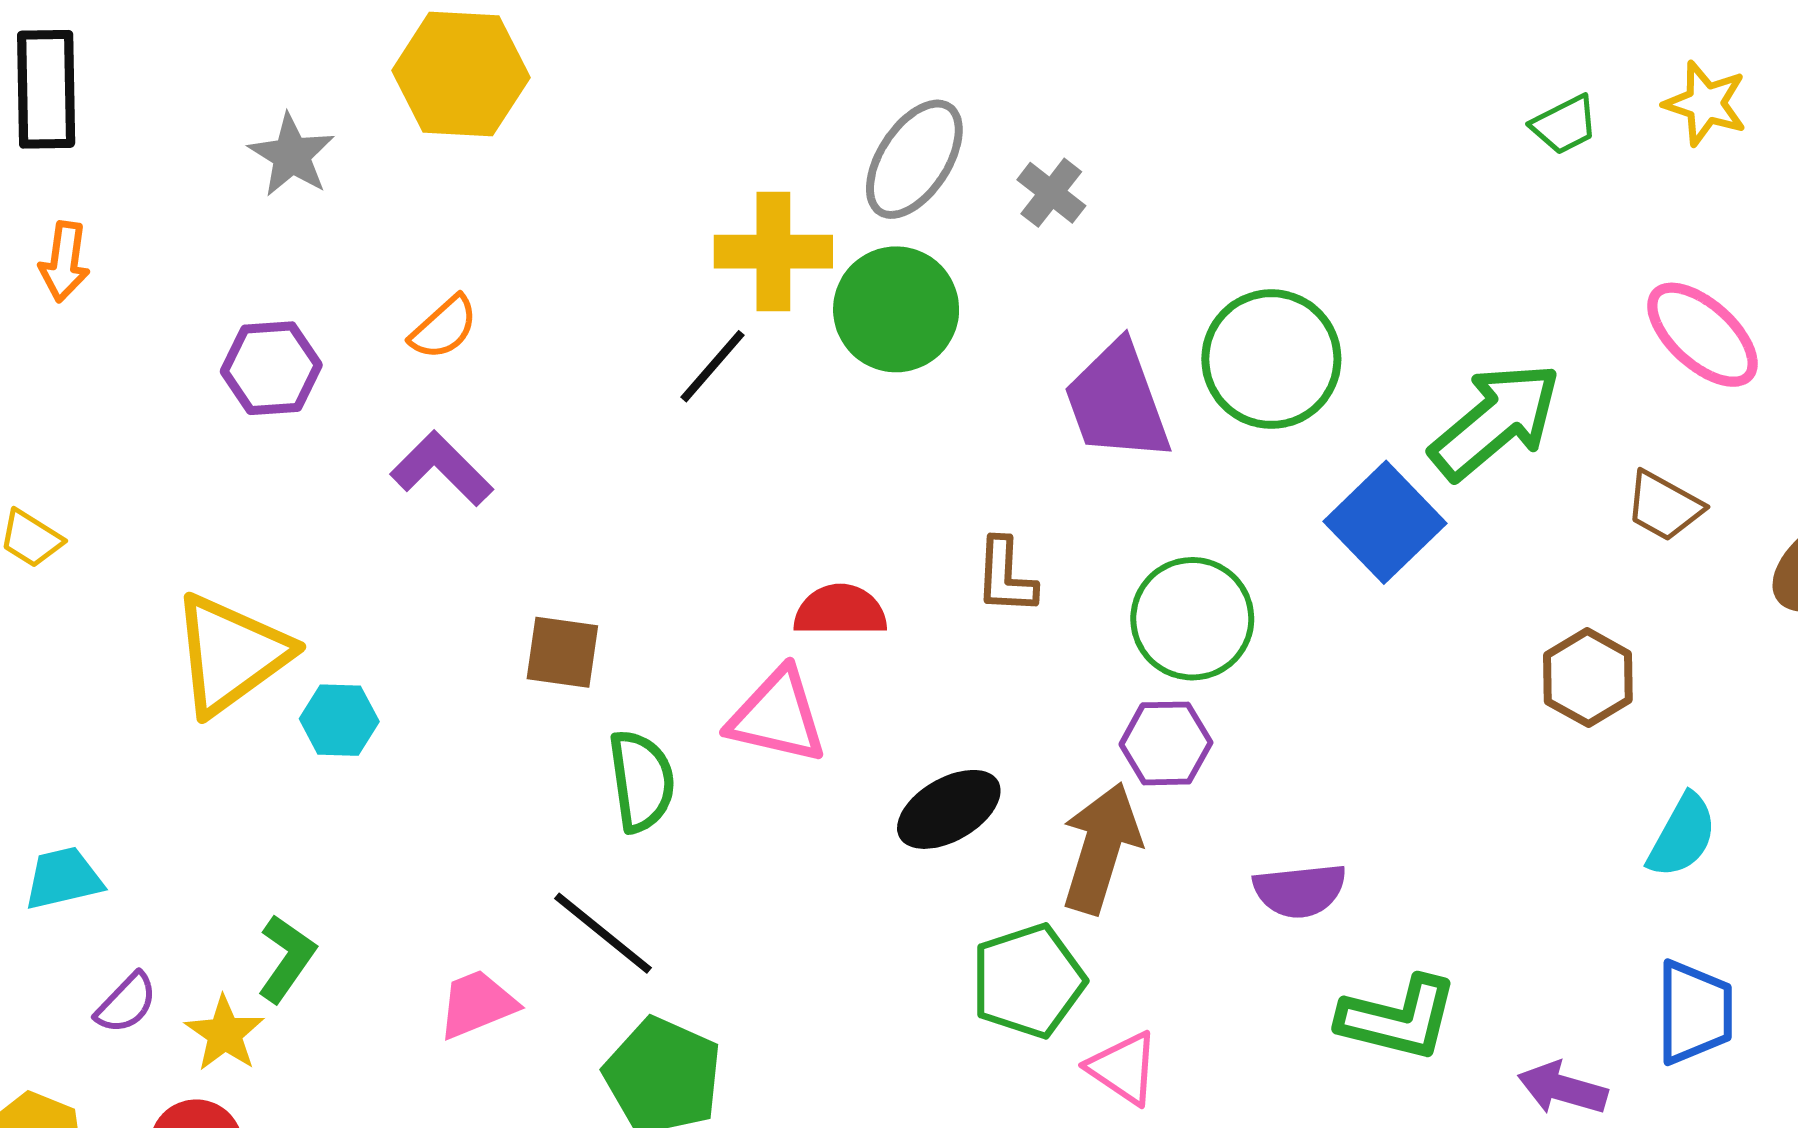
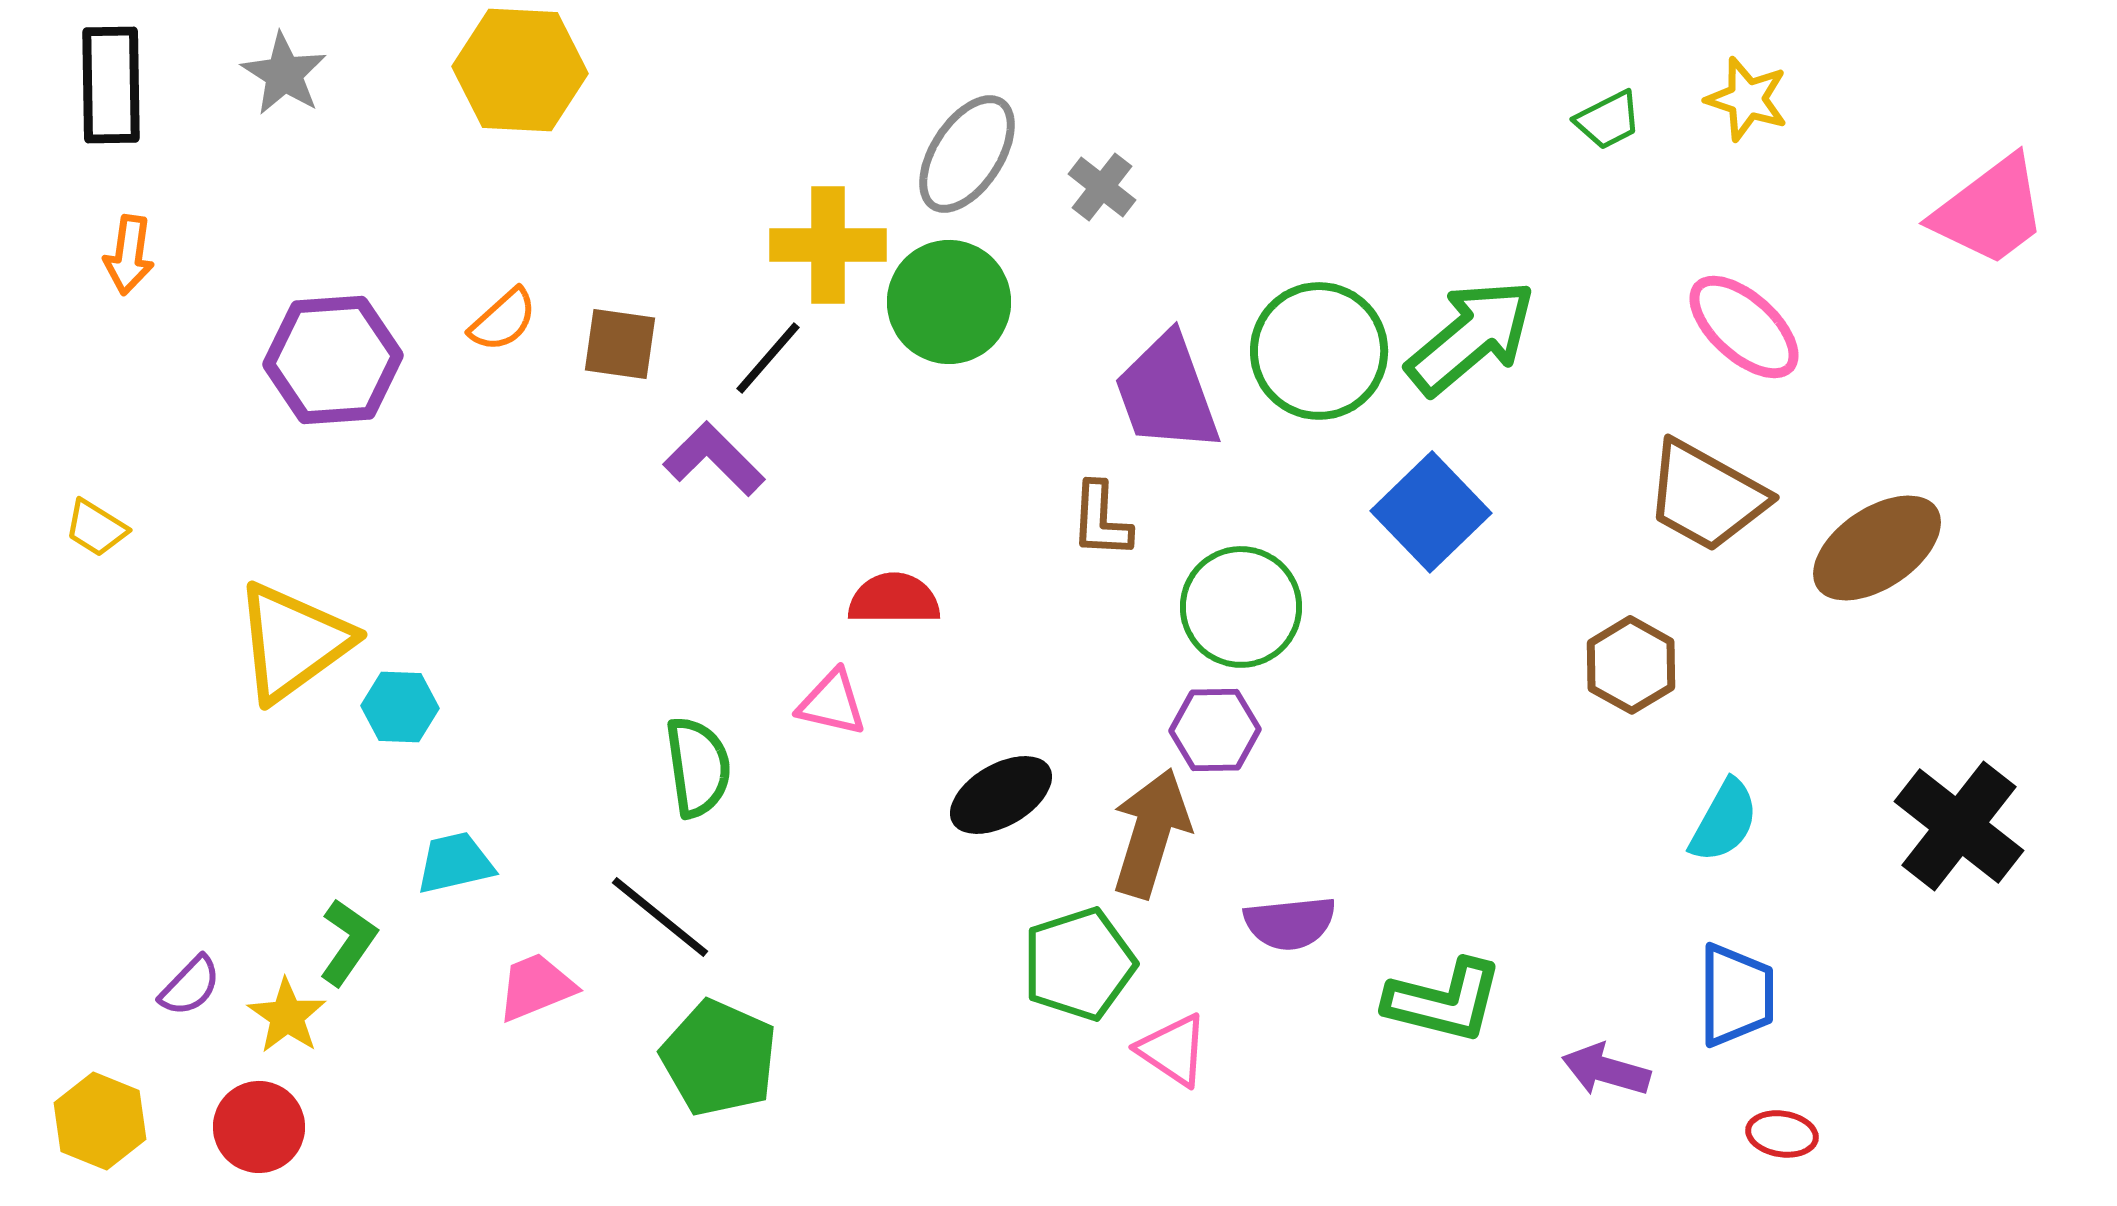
gray star: (292, 155) -> (284, 74), moved
purple hexagon: (271, 368) -> (333, 360), size x1.4
green arrow: (1496, 421) -> (1471, 337), moved
purple L-shape: (442, 469) -> (714, 459), moved
brown trapezoid: (1664, 506) -> (1706, 496), size x1.6
brown L-shape: (1006, 576) -> (1101, 520), moved
brown square: (562, 652) -> (620, 344), moved
pink triangle: (777, 716) -> (832, 703), size x0.7
cyan trapezoid: (63, 878) -> (455, 863), moved
purple semicircle: (1300, 891) -> (1290, 923), moved

